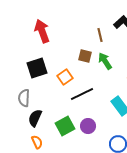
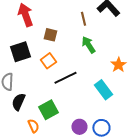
brown square: (85, 56) -> (50, 35), moved
purple circle: (88, 126) -> (79, 127), moved
orange semicircle: (37, 142) -> (33, 126), moved

